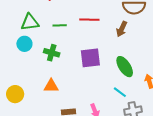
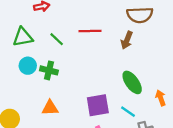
green line: (60, 25) -> (57, 39), turned 48
cyan circle: (24, 44) -> (28, 66), moved
purple square: (90, 58) -> (98, 105), moved

